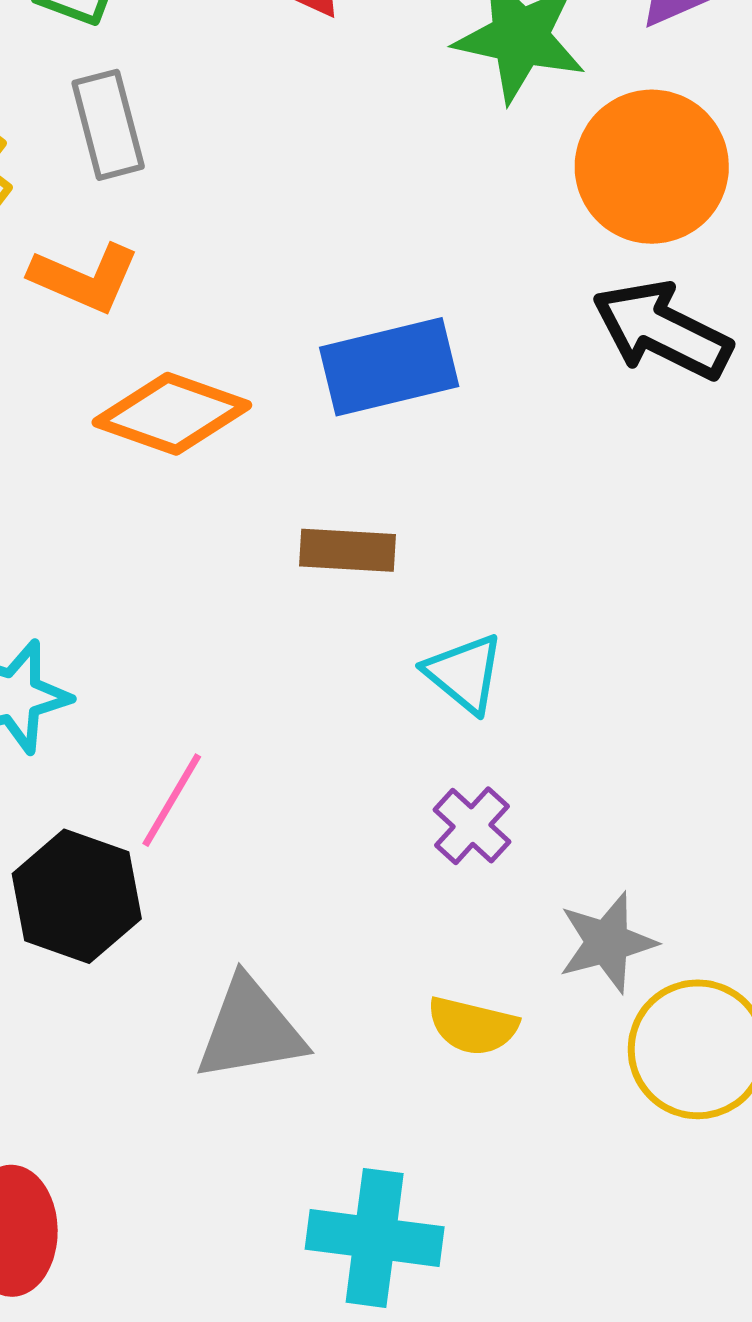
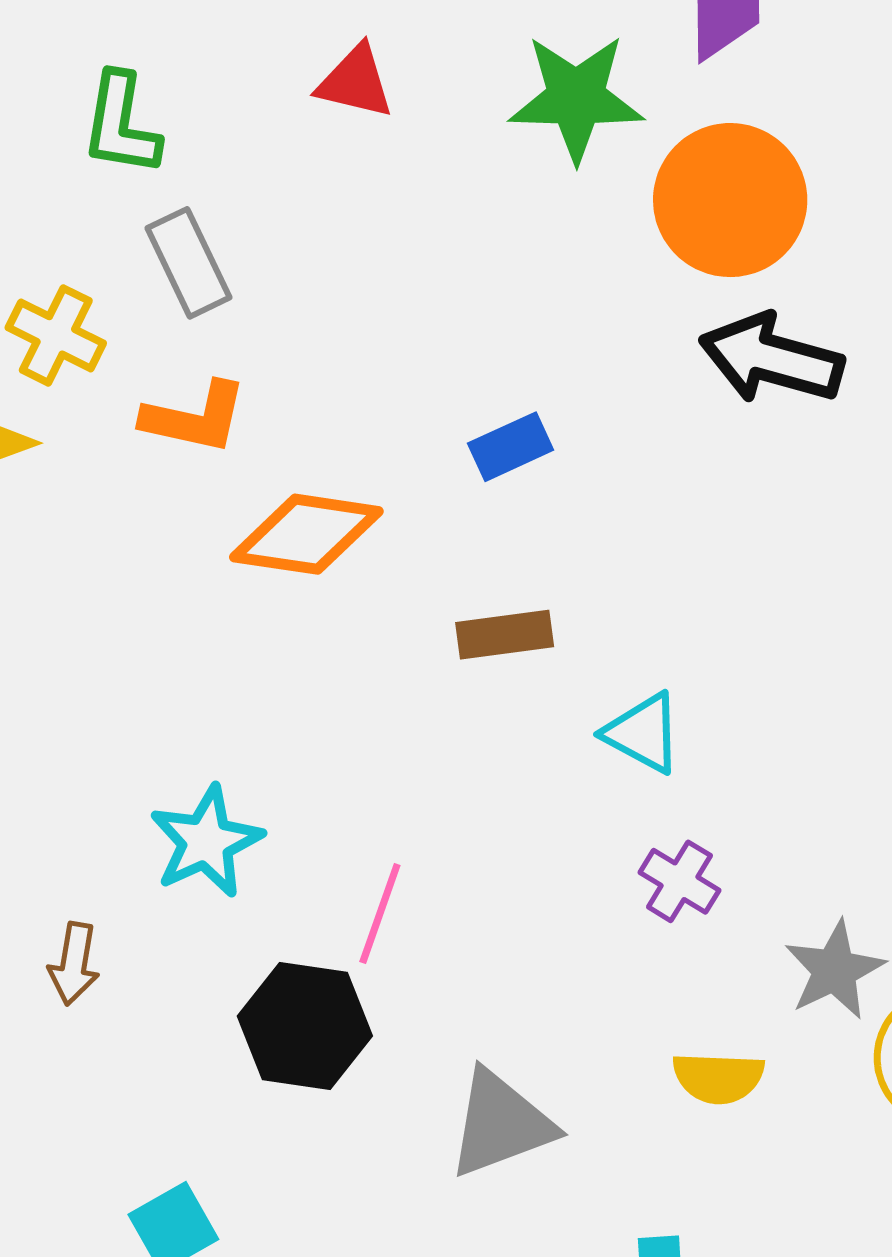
blue rectangle: (389, 367) -> (511, 447), size x0.6

